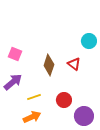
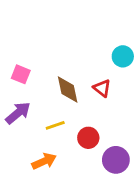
brown diamond: (49, 65) -> (68, 90), turned -30
yellow line: (34, 97) -> (55, 125), moved

